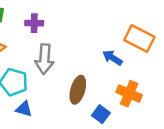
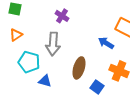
purple cross: (34, 23) -> (62, 16), moved, turned 32
blue triangle: (24, 109) -> (45, 81), moved

